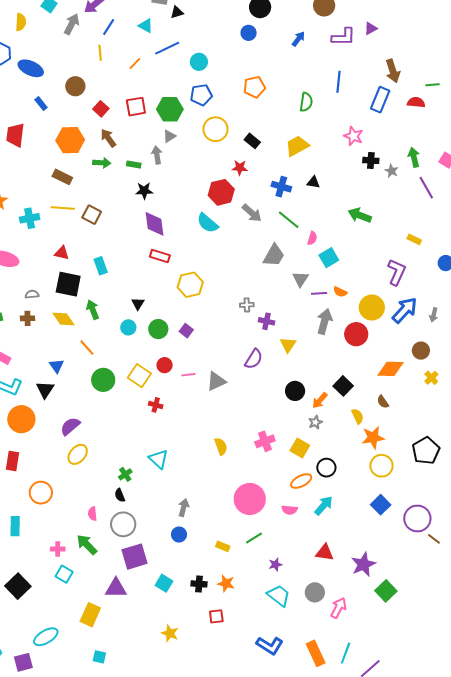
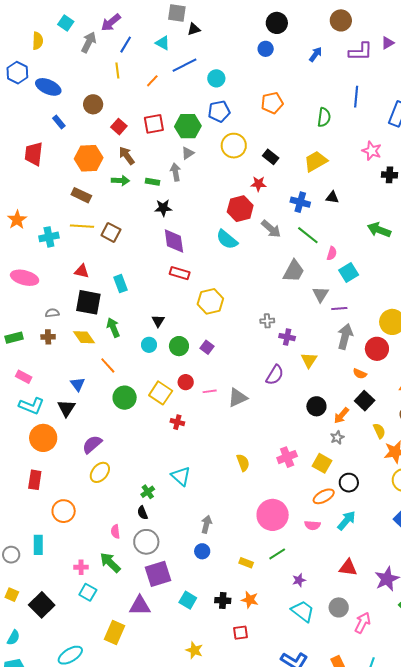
orange semicircle: (340, 292) -> (360, 374), moved

